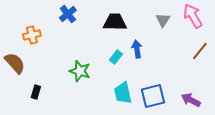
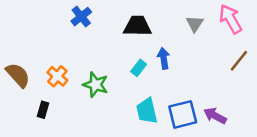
orange cross: (32, 35) -> (57, 76), moved, turned -36
purple arrow: (191, 100) -> (215, 116), moved

